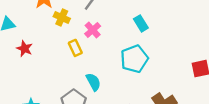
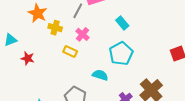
yellow rectangle: (75, 48) -> (70, 52), turned -32
cyan semicircle: (93, 82) -> (100, 75), moved, turned -35

